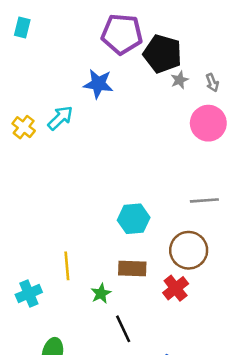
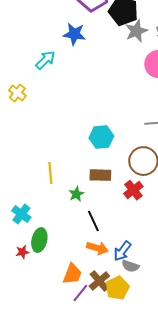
gray star: (179, 80) -> (136, 31), size x1.6
yellow cross: (24, 127) -> (17, 93), moved
cyan cross: (29, 293) -> (21, 214), moved, turned -30

